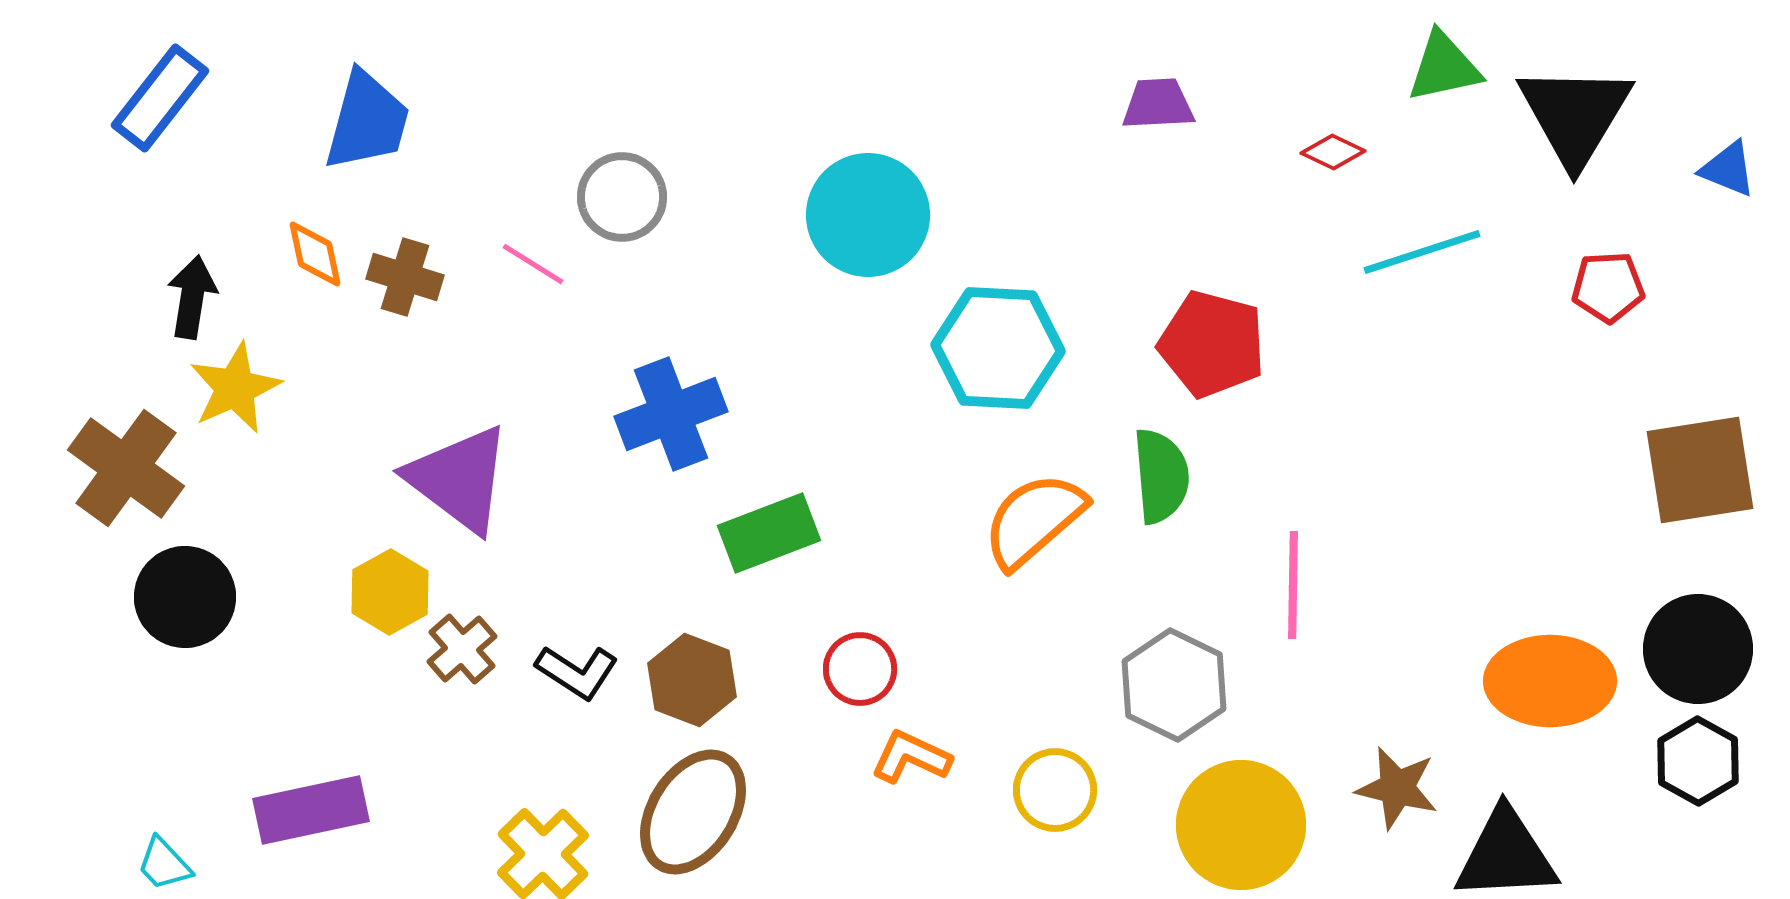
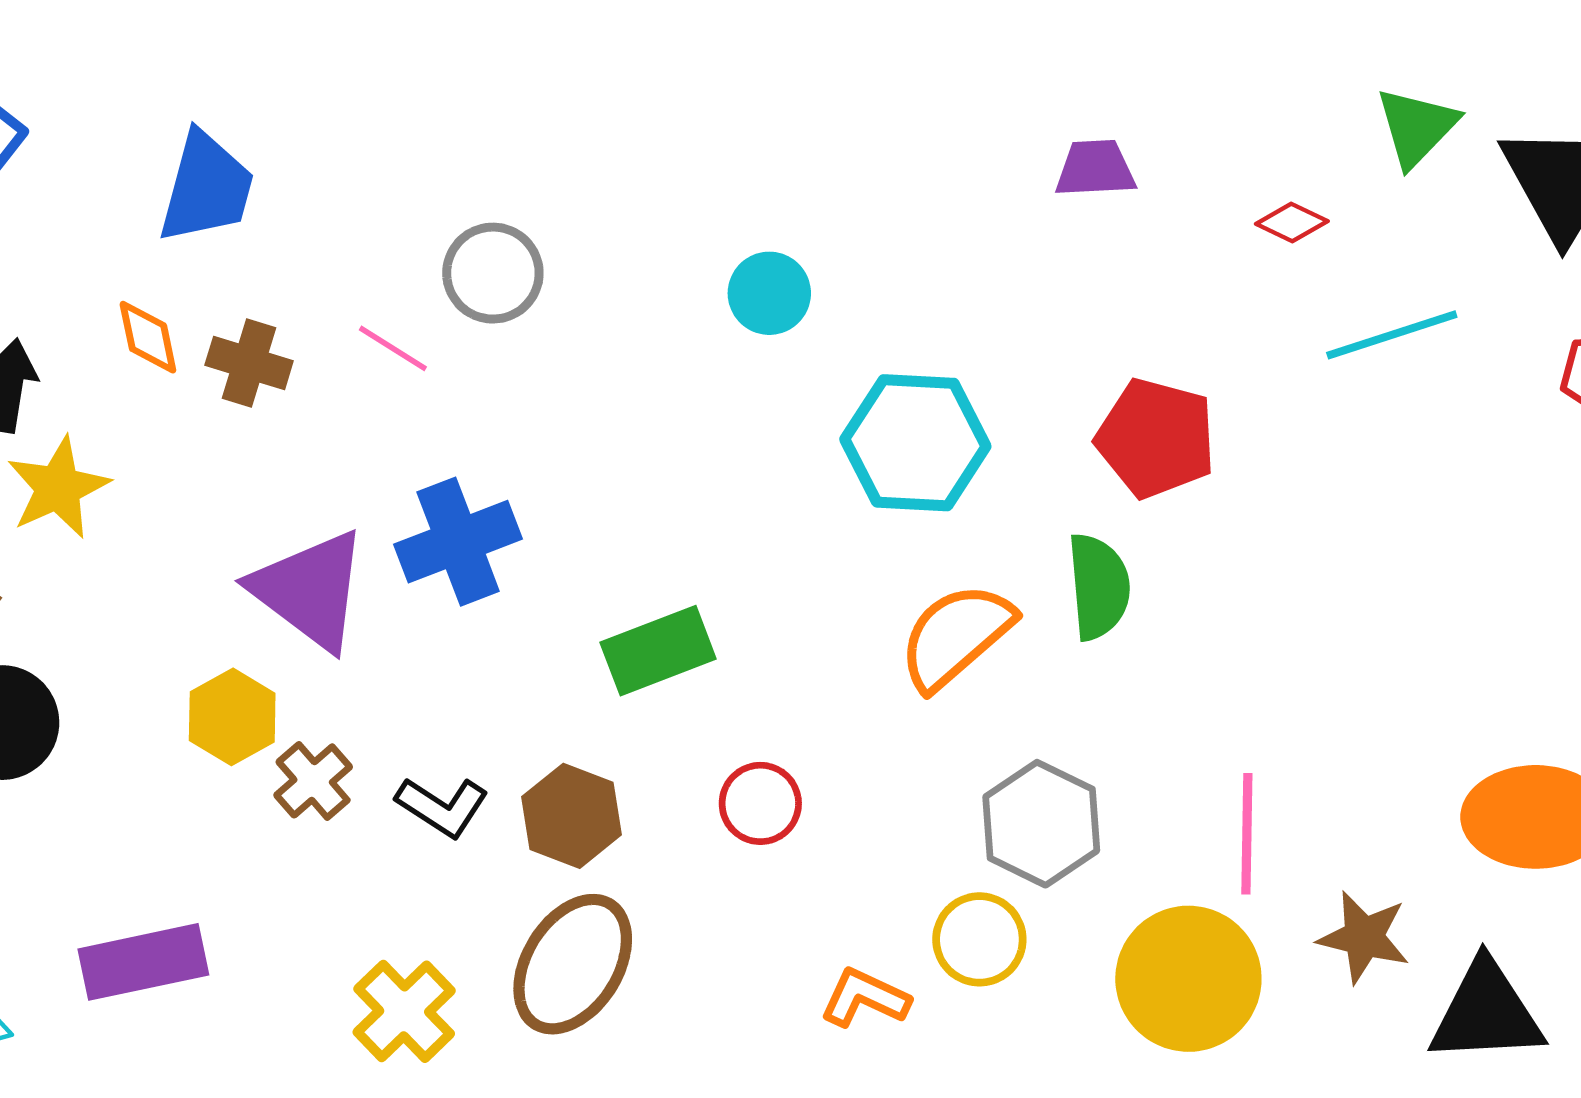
green triangle: (1444, 67) -> (1417, 127), turned -34
cyan circle: (868, 215) -> (769, 293), size x0.6
blue cross: (671, 414) -> (458, 542), moved
pink line: (1293, 585) -> (1247, 834), moved
gray hexagon: (1174, 685) -> (1041, 824), moved
orange L-shape: (911, 757) -> (865, 998), moved

